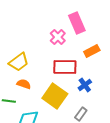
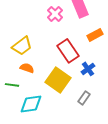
pink cross: (58, 37) -> (55, 14), moved
red rectangle: (65, 67) -> (68, 51), turned 55

